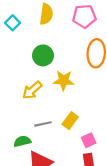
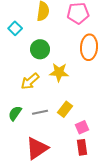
cyan square: (13, 23) -> (15, 28), moved
green semicircle: (22, 141) -> (15, 113), moved, turned -42

